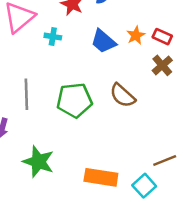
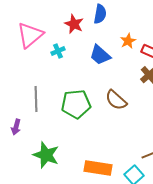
orange star: (136, 35) -> (128, 41), moved
cyan cross: (53, 37) -> (58, 51), turned -32

